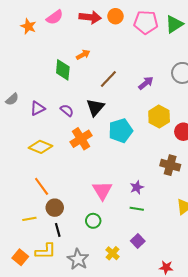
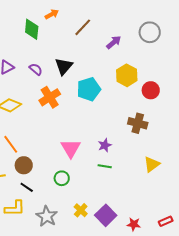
brown line: (108, 79) -> (83, 27), moved
black line: (58, 230) -> (27, 187), turned -40
purple square: (138, 241) -> (106, 215), moved, size x1.5

